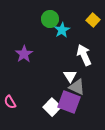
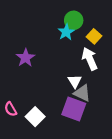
green circle: (50, 19) -> (74, 20), moved
yellow square: (93, 20) -> (94, 36), moved
white square: (52, 107) -> (35, 117), moved

